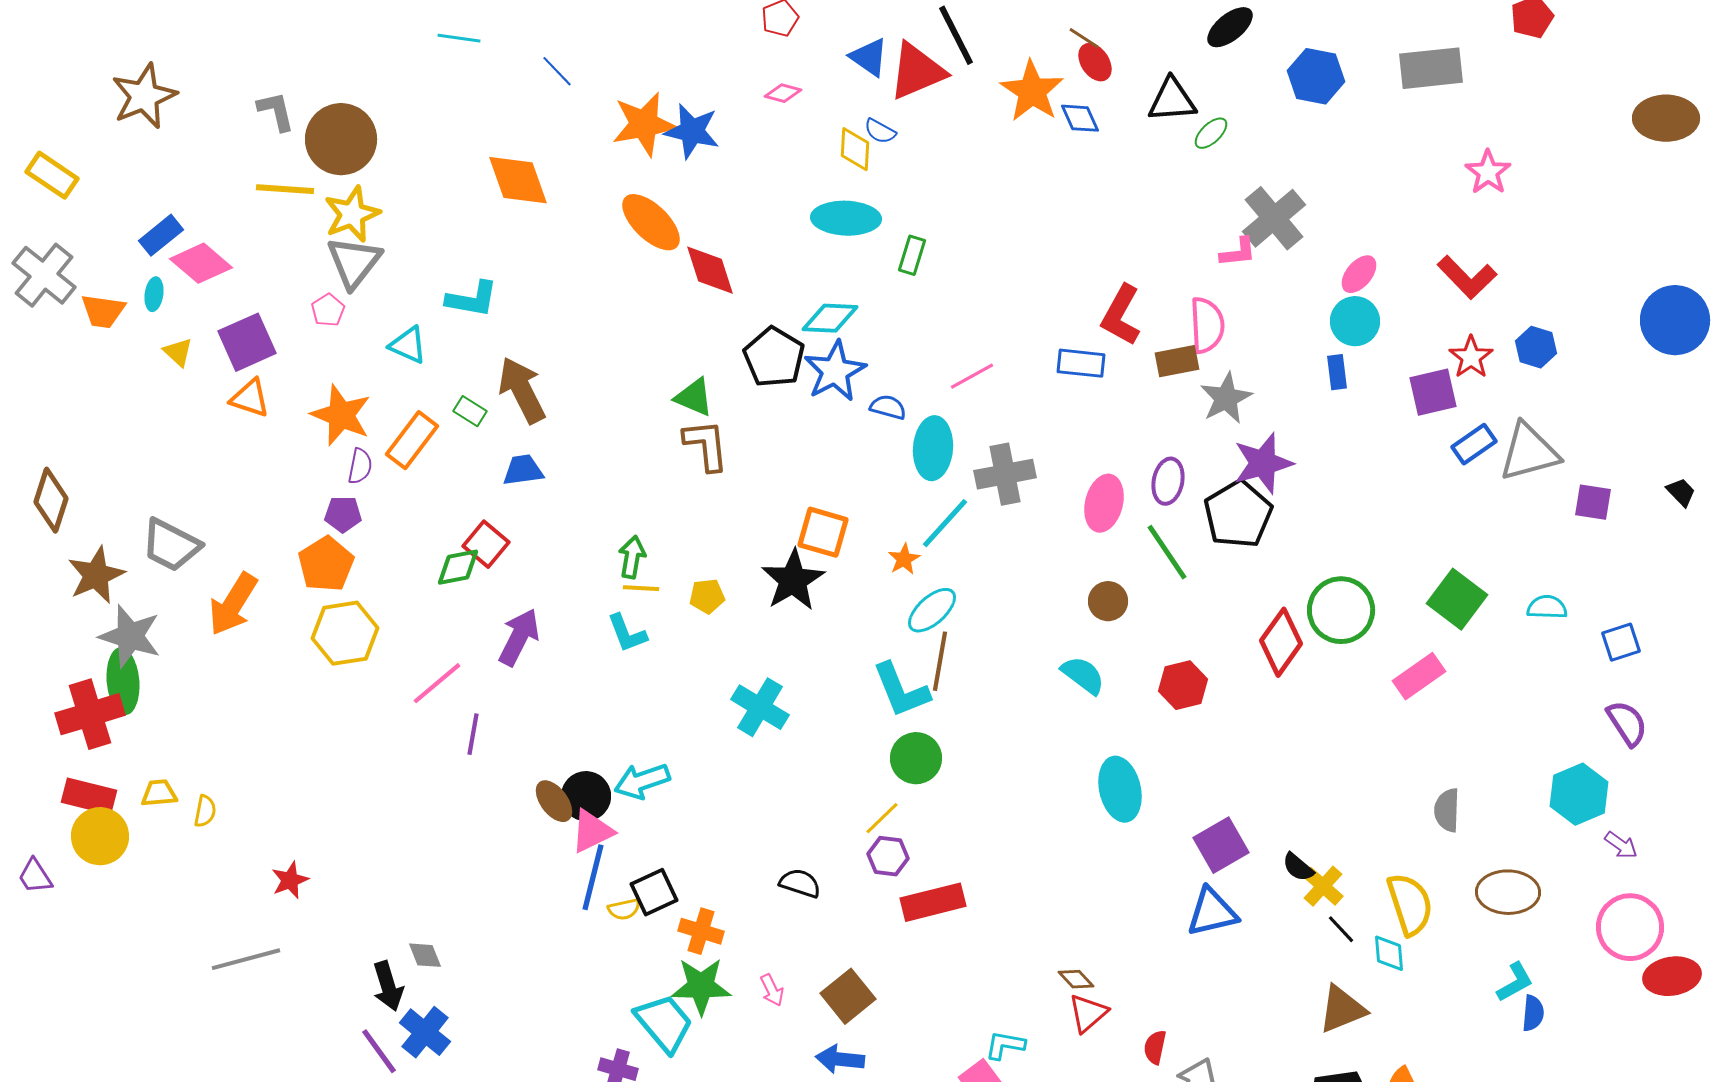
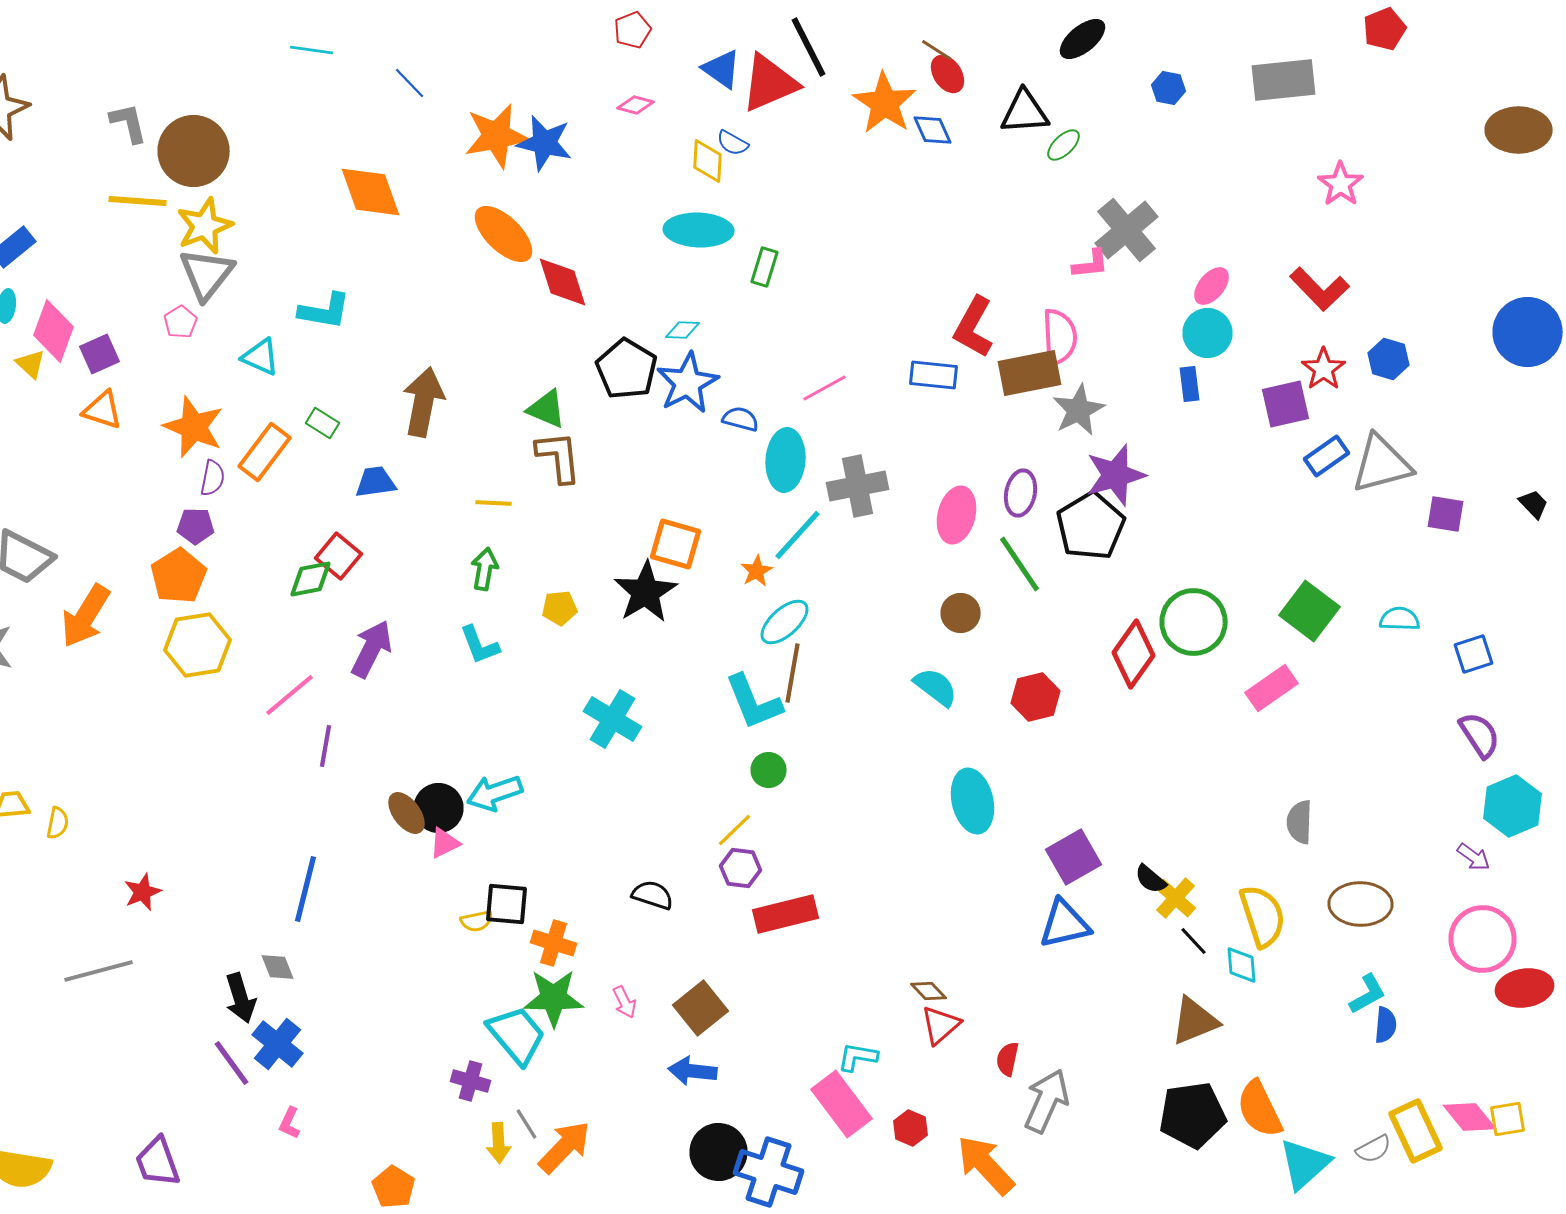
blue hexagon: (1316, 76) -> (1168, 88), size x0.6
pink diamond: (201, 263) -> (54, 331), moved, turned 70
cyan diamond: (830, 318) -> (682, 330), size x0.6
purple square: (247, 342) -> (100, 354), size x0.7
brown rectangle: (1177, 361) -> (1030, 373), size x1.4
brown arrow: (522, 390) -> (424, 402), moved, turned 38
yellow line: (641, 588) -> (494, 503), moved
green circle: (916, 758) -> (768, 770), size x0.7
cyan hexagon: (1579, 794) -> (1512, 806), moved
pink triangle: (592, 831) -> (444, 843), size x0.7
blue line: (593, 877) -> (306, 889), moved
black square: (654, 892) -> (506, 904), turned 30

